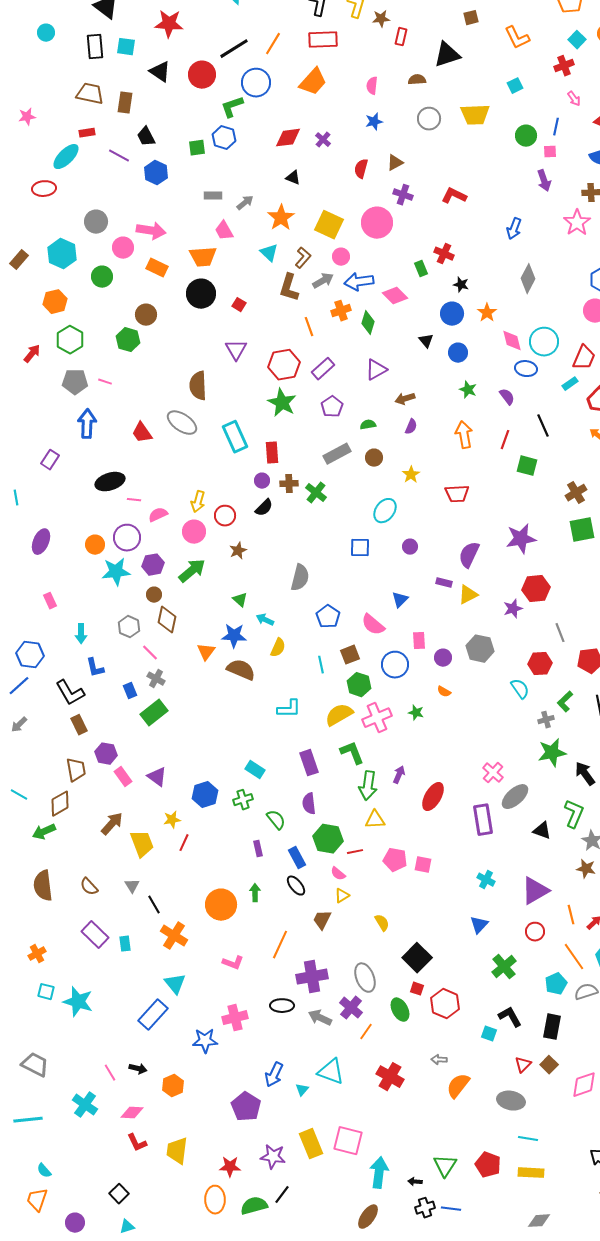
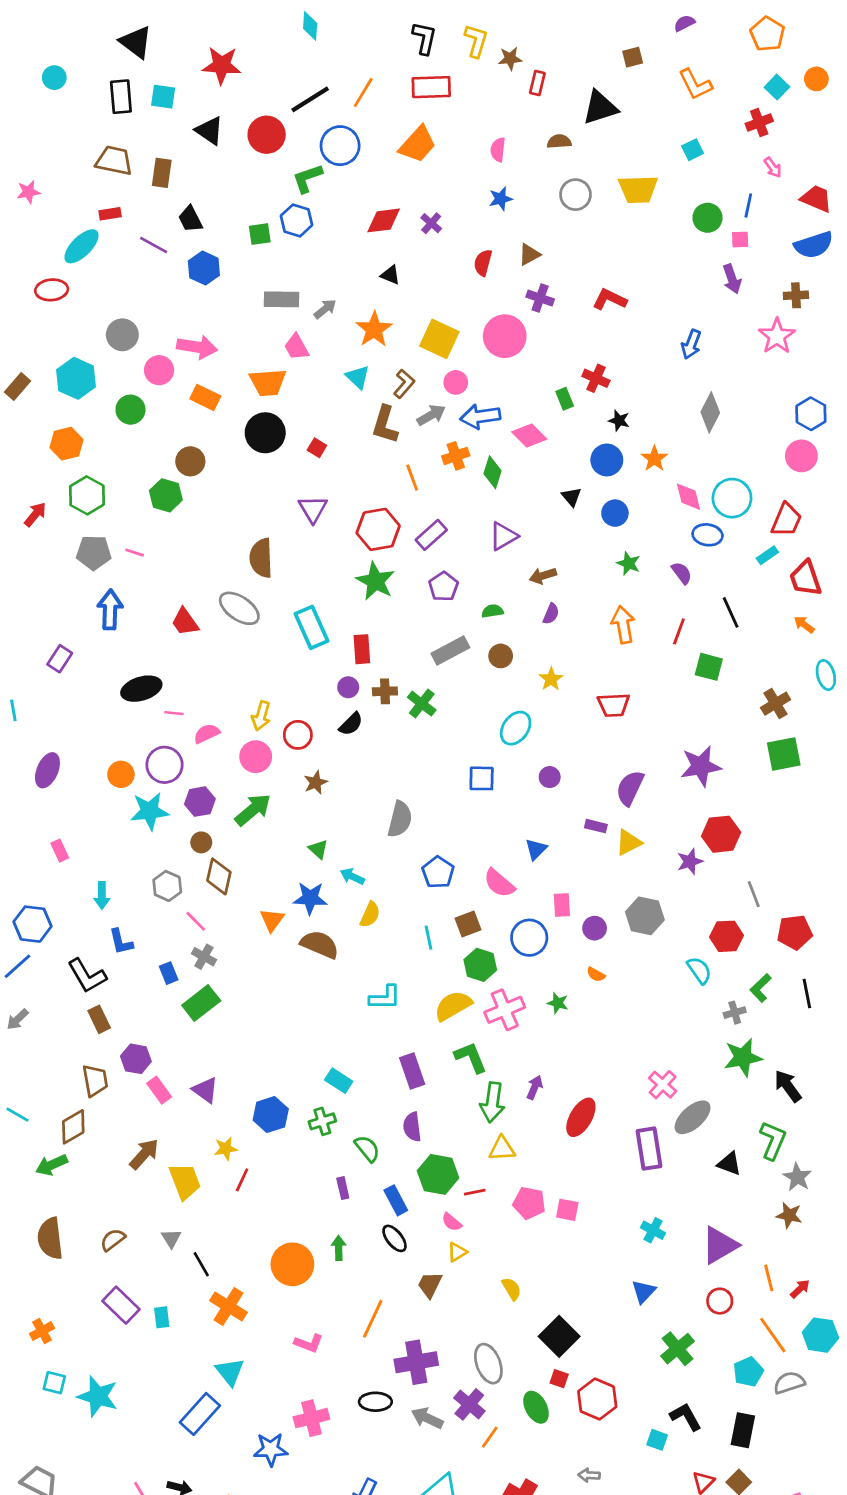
gray rectangle: (213, 196) -> (282, 299), size x1.4
brown semicircle: (89, 887) -> (113, 1240), turned 96

